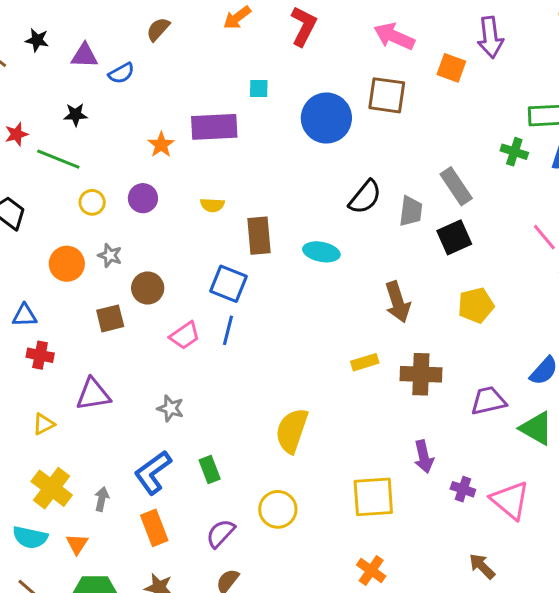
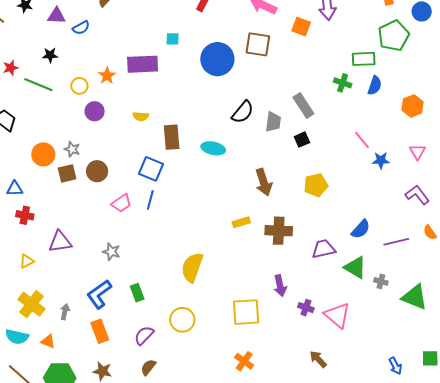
yellow circle: (92, 202) -> (79, 86), moved
black square: (454, 237) -> (302, 140), size x0.7
brown square: (110, 318) -> (67, 173), moved
orange triangle: (77, 544) -> (48, 341), turned -42

